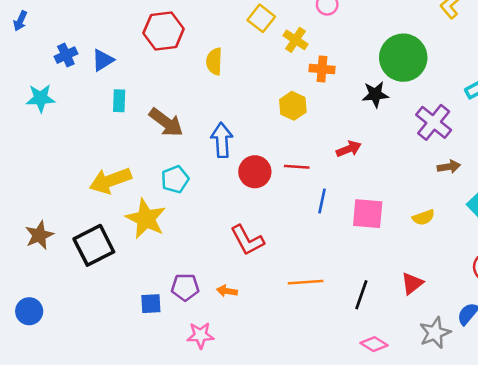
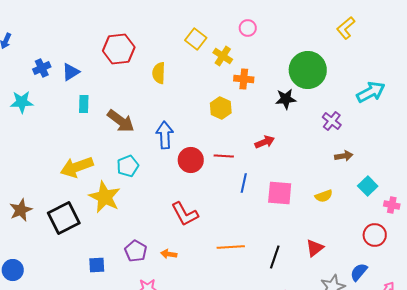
purple cross: (434, 122) -> (332, 121), size x0.7
purple pentagon: (185, 287) -> (136, 251), turned 30
blue square: (151, 304) -> (97, 265), moved

